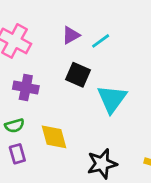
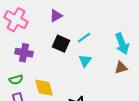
cyan line: (101, 41) -> (84, 38), moved
cyan triangle: (112, 99) -> (85, 61), size x0.6

